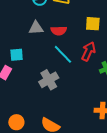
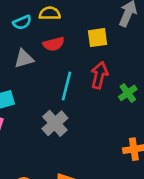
red semicircle: (59, 31) -> (54, 44), moved
cyan line: (63, 54) -> (67, 86), turned 70

